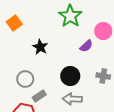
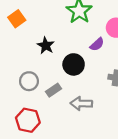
black circle: (70, 76) -> (74, 64), moved
gray rectangle: (39, 96) -> (53, 90), moved

